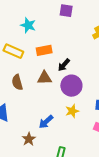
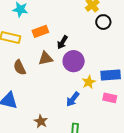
yellow star: (72, 111) -> (89, 82), moved
blue arrow: (46, 122) -> (73, 99), moved

